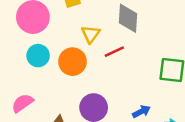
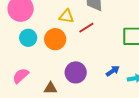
yellow triangle: (91, 34) -> (66, 16), turned -49

